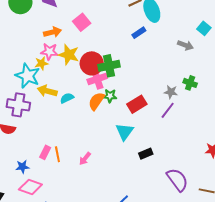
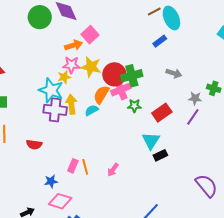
pink square: (82, 22) -> (90, 35), moved
gray arrow: (185, 45) -> (174, 73), moved
yellow arrow: (47, 91) -> (71, 104), turned 72
orange semicircle: (96, 101) -> (101, 95), moved
purple cross: (18, 105) -> (55, 110), moved
black rectangle: (146, 154) -> (160, 155), moved

